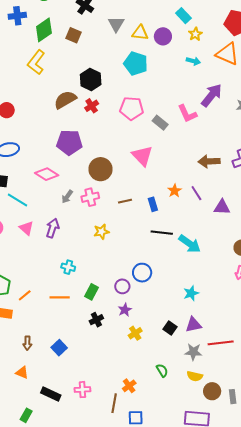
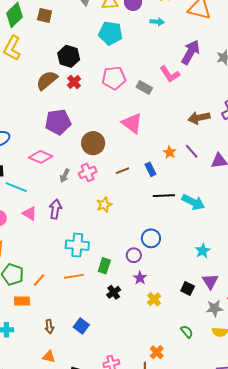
cyan arrow: (193, 61) -> (157, 22), moved
cyan cross: (68, 267) -> (77, 245), size x1.6
purple triangle: (193, 325) -> (210, 281), turned -42

